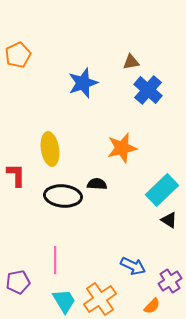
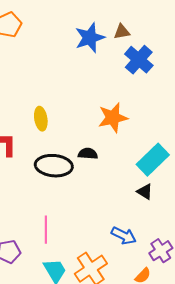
blue star: (83, 83) -> (90, 38), moved
yellow ellipse: (50, 149) -> (41, 119), size x0.7
black triangle: (169, 220) -> (145, 192), moved

